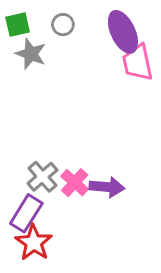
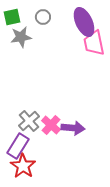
gray star: (31, 54) -> (21, 37), turned -30

